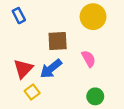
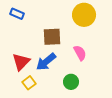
blue rectangle: (19, 16) -> (17, 14), turned -40
green circle: (95, 96) -> (71, 82), moved

